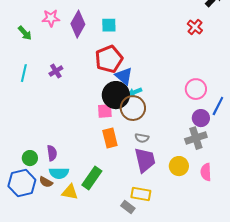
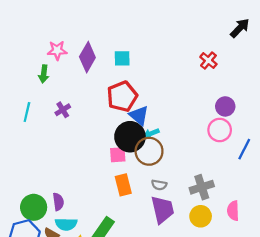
red cross: (195, 27) -> (208, 61), moved
green arrow: (25, 33) -> (44, 74), moved, turned 49
purple circle: (201, 118) -> (225, 106), moved
gray cross: (196, 138) -> (202, 187), moved
green circle: (30, 158) -> (34, 207), size x1.5
pink semicircle: (206, 172) -> (233, 211), moved

